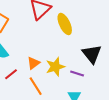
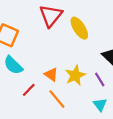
orange triangle: (33, 63) -> (51, 75), turned -40
purple line: (77, 73) -> (100, 80), turned 48

